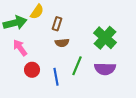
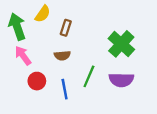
green arrow: (15, 23) -> (17, 27), turned -95
brown semicircle: (62, 43) -> (62, 56), moved

